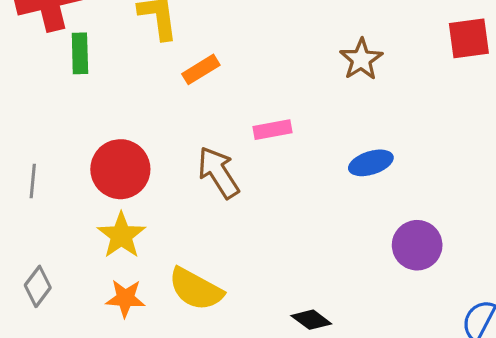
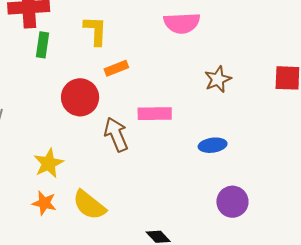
pink rectangle: (273, 130) -> (155, 114), size x1.4
red circle: (120, 169) -> (80, 97), moved

